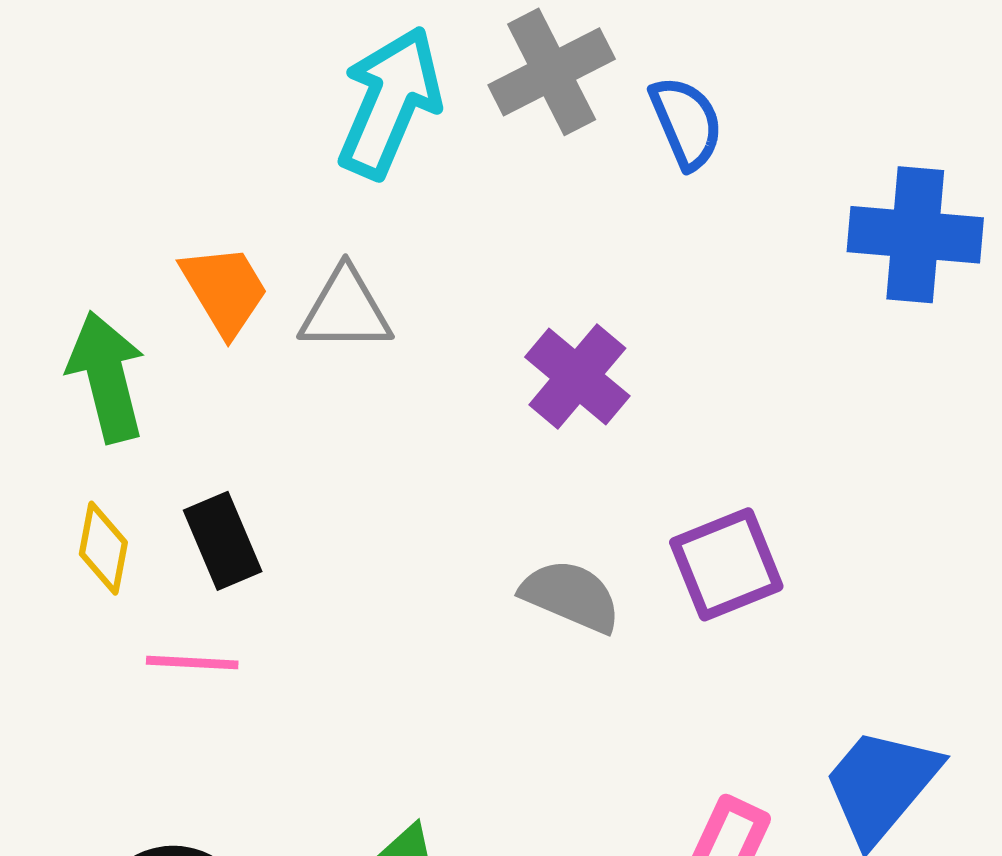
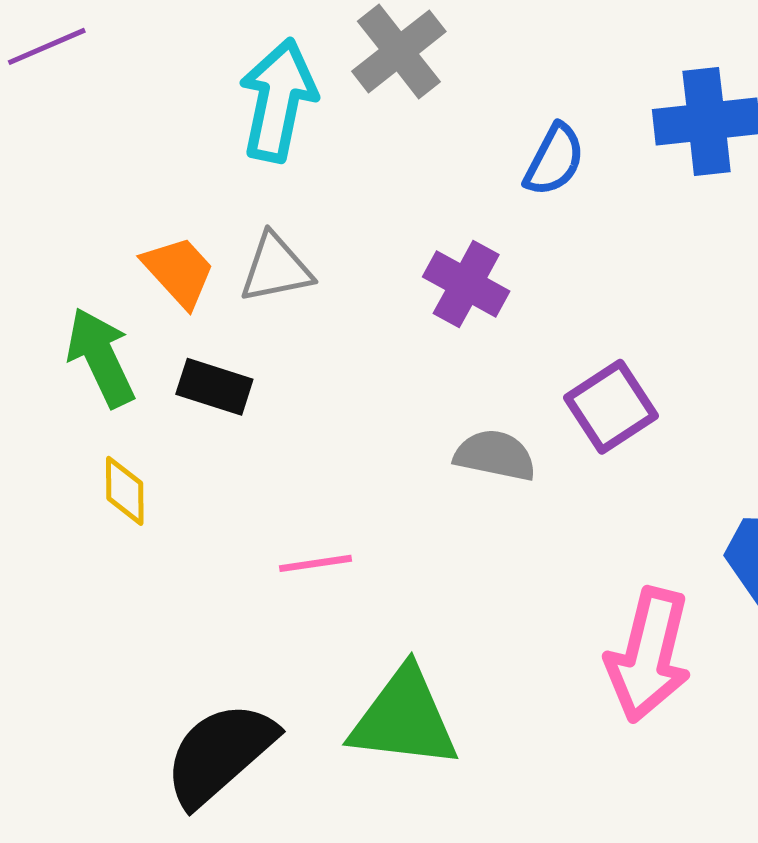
blue semicircle: (686, 123) -> (554, 160), moved, turned 62
black rectangle: (223, 541) -> (214, 387), moved, turned -38
pink line: (192, 663) -> (315, 563), moved

